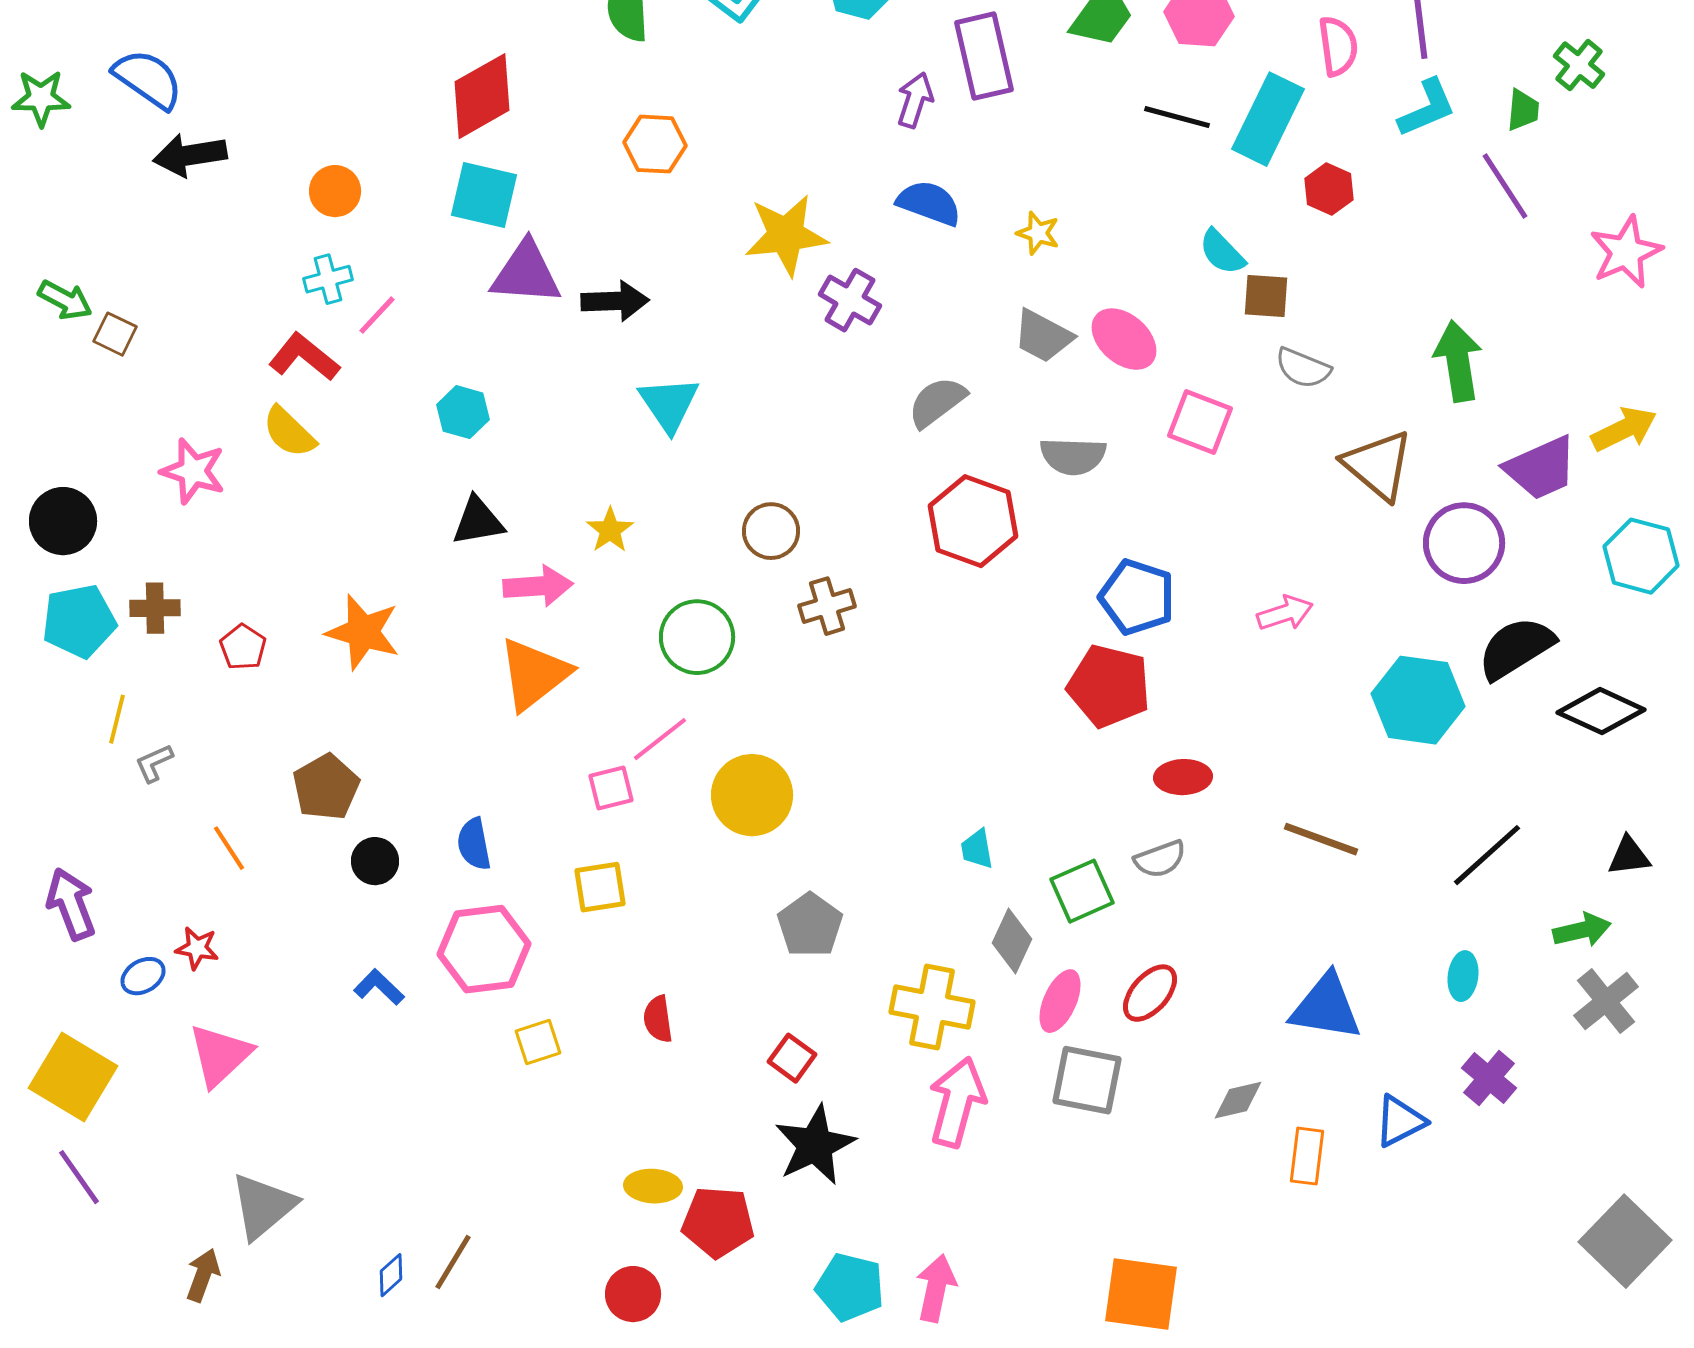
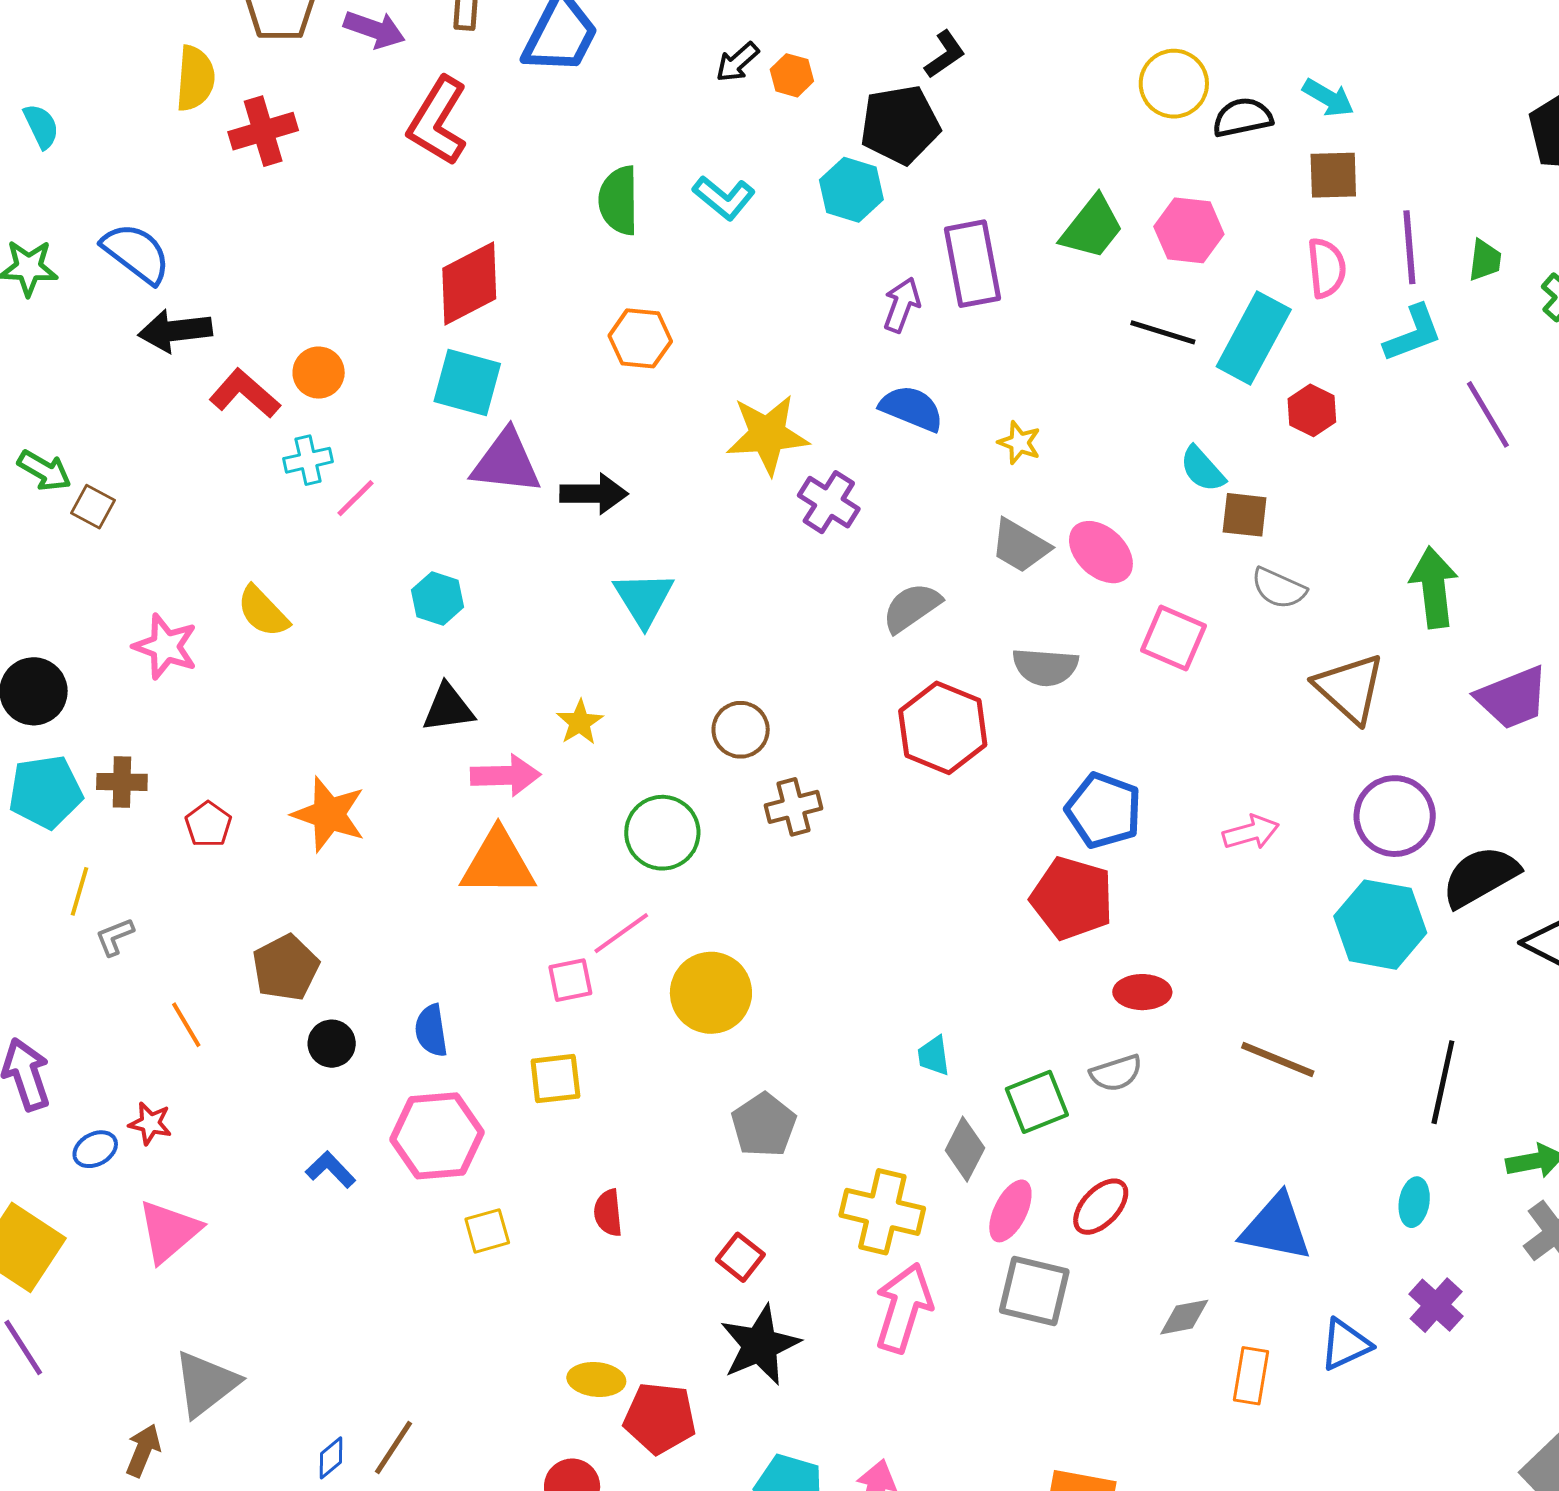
green trapezoid: (1523, 110) -> (1485, 260), moved
red L-shape: (304, 357) -> (245, 394), moved
purple circle: (1464, 543) -> (1395, 816), moved
orange triangle: (534, 674) -> (498, 863), turned 36
black line: (1487, 855) -> (1443, 1082), turned -38

